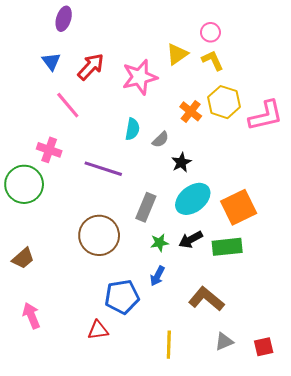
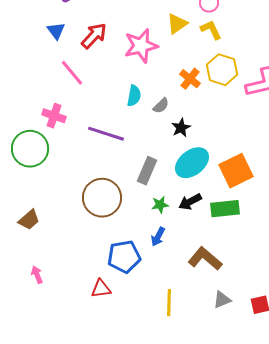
pink arrow: (31, 316) -> (37, 275), size x0.7

